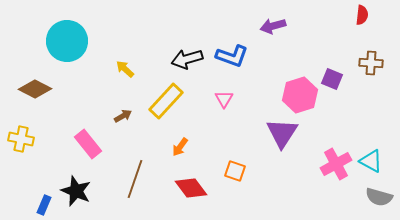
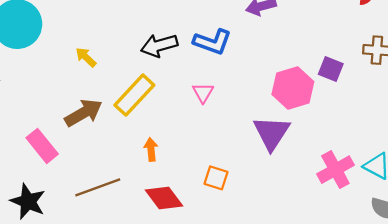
brown arrow: (123, 116) -> (84, 113), size x1.8
orange arrow: (180, 147) -> (151, 149), turned 138
brown line: (135, 179) -> (98, 187), turned 51

